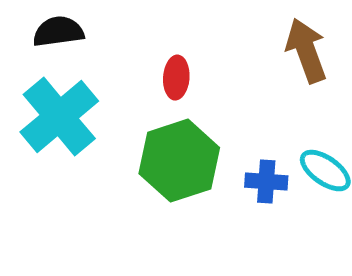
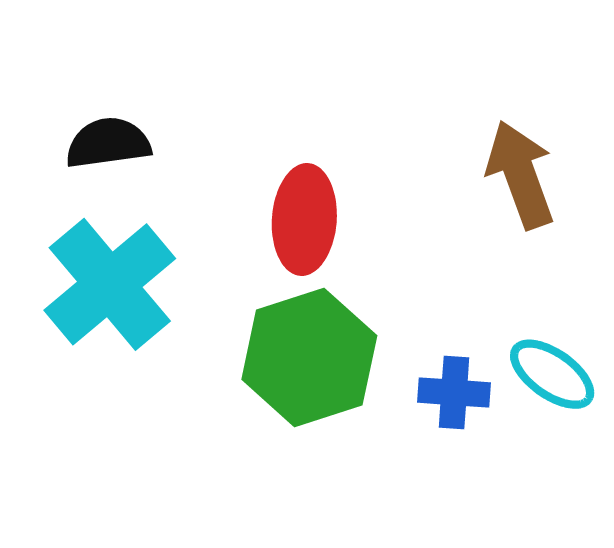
red ellipse: (176, 78) -> (304, 220), size x1.5

